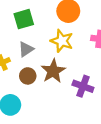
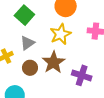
green square: (24, 19) -> (24, 15), turned -30
yellow star: (62, 41) -> (60, 34), turned 30

